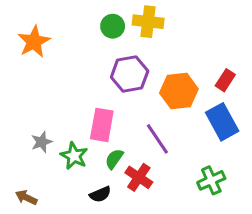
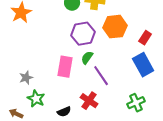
orange hexagon: (179, 91) -> (115, 27), moved
green star: (74, 156) -> (36, 99), moved
green semicircle: (114, 159) -> (87, 58), moved

